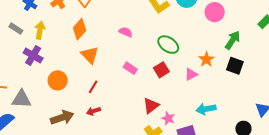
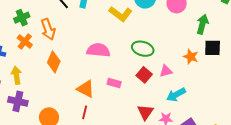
pink semicircle: (126, 32) -> (98, 50), size x1.6
orange triangle: (90, 55) -> (86, 89), moved
orange star: (206, 59) -> (191, 57), moved
pink triangle: (191, 74) -> (166, 71), moved, turned 32
cyan arrow: (206, 109) -> (176, 95), moved

